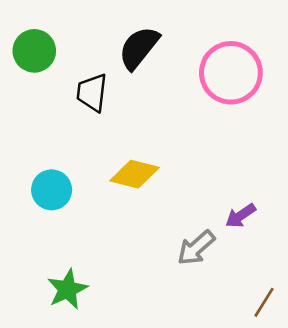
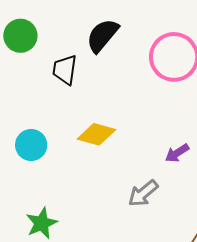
purple arrow: (241, 216) -> (177, 153), moved

